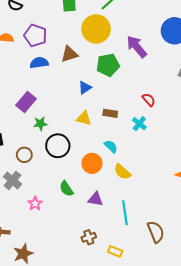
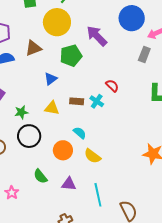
green star: (40, 124) -> (21, 112), moved
cyan cross: (139, 124) -> (97, 101), moved

